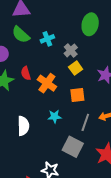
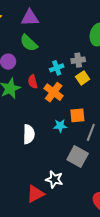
cyan cross: (47, 39) -> (57, 68), moved
gray cross: (71, 50) -> (78, 60), turned 32
orange square: (77, 95) -> (77, 115), moved

